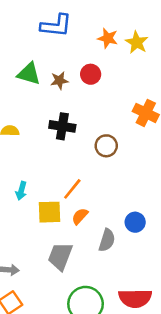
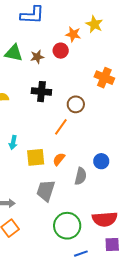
orange star: (108, 38) -> (73, 34), moved
orange line: (72, 189) -> (61, 127), moved

